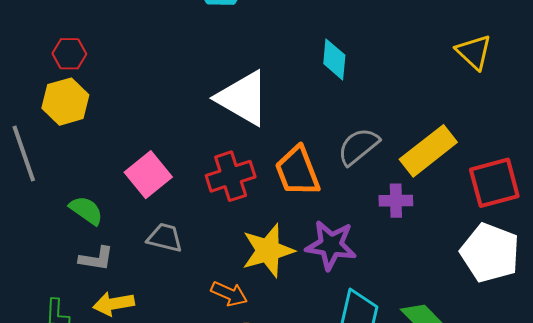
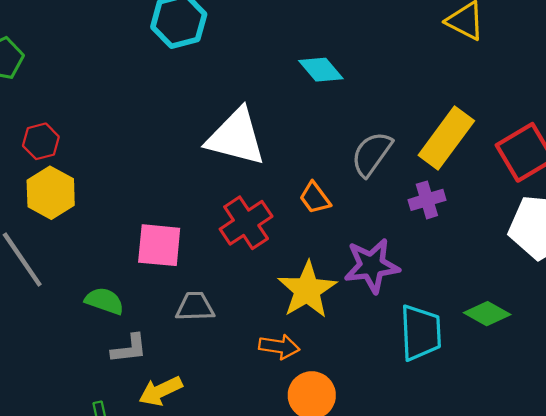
cyan diamond: (334, 59) -> (321, 70), turned -30
orange trapezoid: (297, 171) -> (315, 198), size x0.6
pink square: (148, 175) -> (159, 245), turned -30

